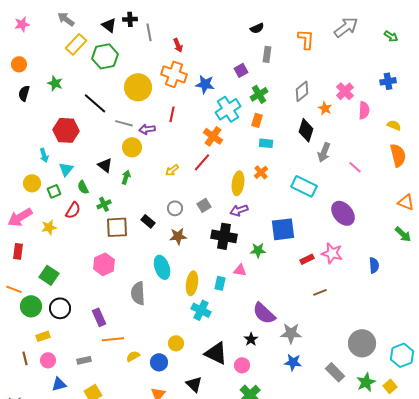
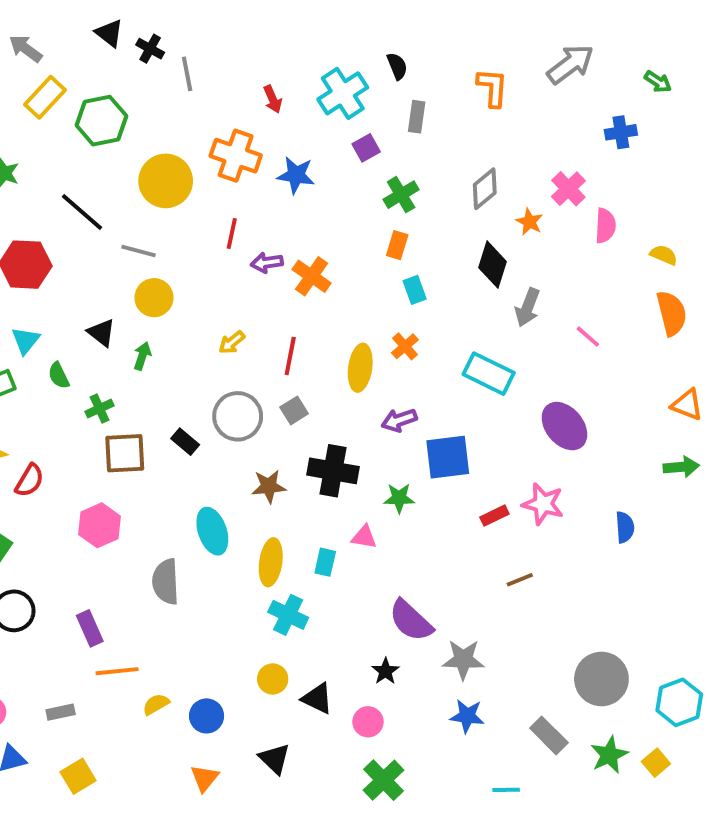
black cross: (130, 19) -> (150, 49), turned 32
black triangle: (109, 25) -> (109, 33), moved
black semicircle: (257, 28) -> (397, 66), turned -88
red arrow: (178, 45) -> (273, 99), moved
blue cross: (388, 81) -> (621, 132), moved
cyan cross: (228, 109) -> (343, 93), moved
purple arrow: (147, 129) -> (267, 263), moved
cyan rectangle: (266, 143) -> (415, 290), turned 64
red line: (202, 162) -> (290, 356), moved, turned -30
gray circle: (175, 208) -> (238, 416), size x1.6
red semicircle: (73, 210) -> (29, 481), moved
purple arrow: (239, 210) -> (399, 420), moved
green arrow: (403, 234) -> (681, 467), turned -48
brown star: (178, 236) -> (269, 486), moved
yellow circle: (176, 343) -> (273, 679), moved
black triangle: (216, 353) -> (317, 698), size x0.7

